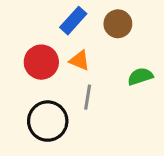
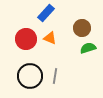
brown circle: (118, 24) -> (82, 28), moved
gray line: (88, 97) -> (55, 76), moved

